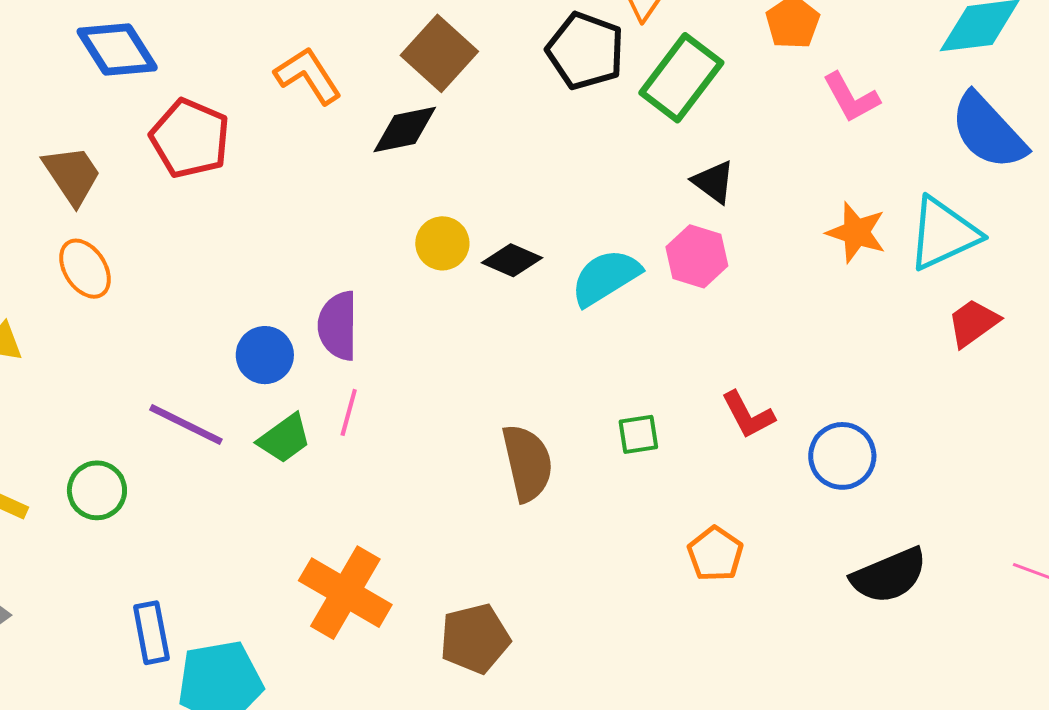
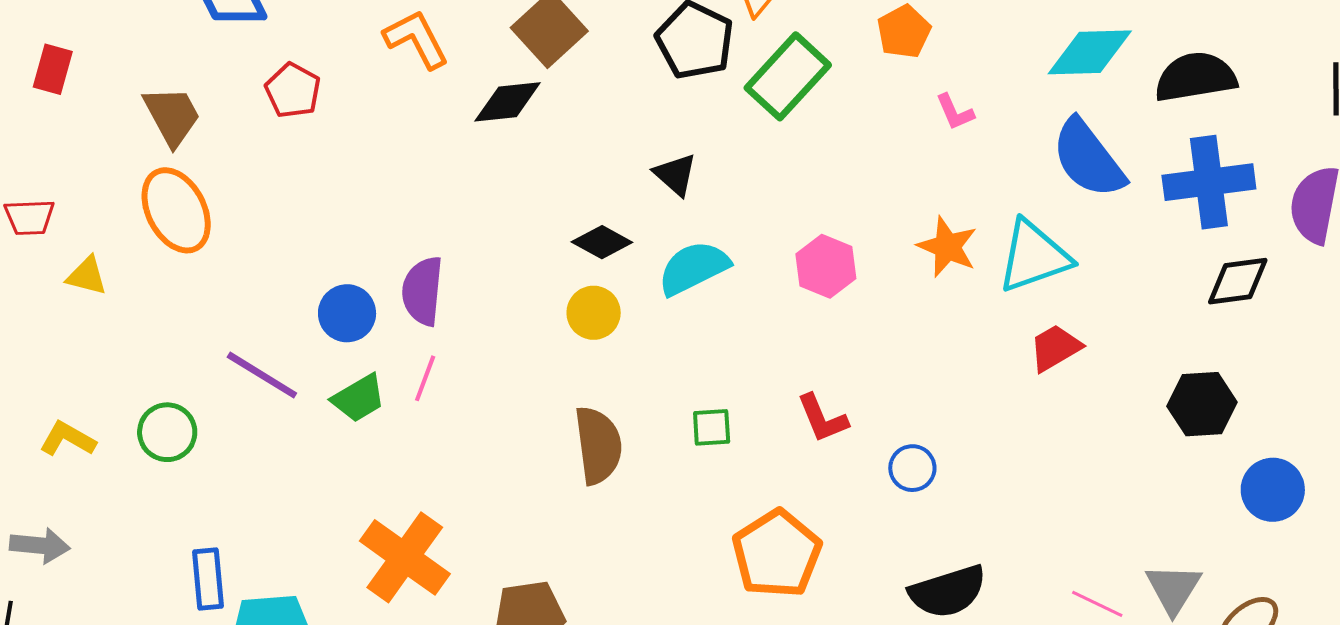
pink L-shape: (851, 97) -> (955, 112), size x0.7
red pentagon: (190, 138) -> (293, 90), size x0.7
black triangle: (714, 182) -> (675, 175), moved
yellow circle: (442, 243) -> (594, 313), moved
pink hexagon: (697, 256) -> (826, 266), moved
orange ellipse: (85, 269) -> (176, 210), size x1.4
blue circle: (842, 456) -> (912, 468), size x0.7
orange pentagon: (715, 554) -> (777, 554), size x1.6

